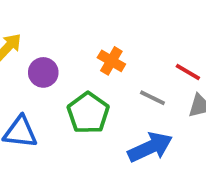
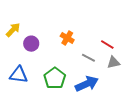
green pentagon: (88, 113) -> (55, 78), moved

